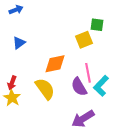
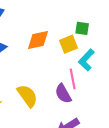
orange diamond: (55, 64) -> (38, 40), moved
cyan L-shape: (101, 86) -> (86, 60), moved

